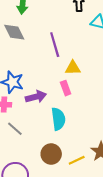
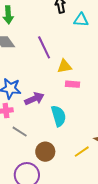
pink rectangle: (66, 88) -> (73, 84), moved, turned -56
brown circle: (51, 154) -> (45, 152), moved

